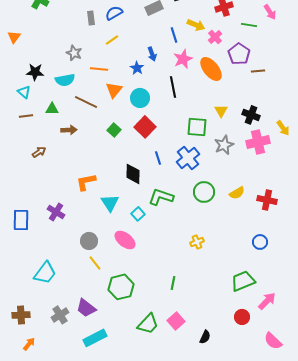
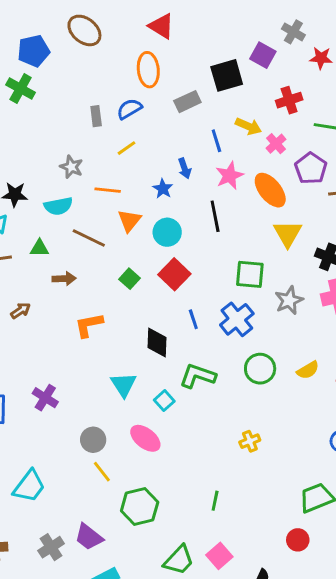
yellow triangle: (221, 111) -> (288, 234), moved, size x1.5
orange L-shape: (86, 182) -> (89, 325), moved
red circle: (242, 317) -> (298, 540), moved

